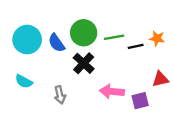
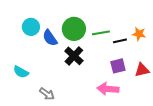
cyan circle: (27, 40) -> (31, 27), moved, size x0.7
pink arrow: (112, 92) -> (108, 89), moved
gray arrow: (60, 95) -> (47, 94), moved, turned -42
purple square: (140, 101) -> (118, 66), moved

